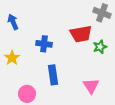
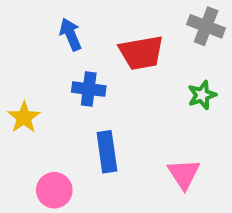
blue arrow: (13, 22) -> (70, 34), moved
red trapezoid: (81, 34) -> (141, 53), moved

